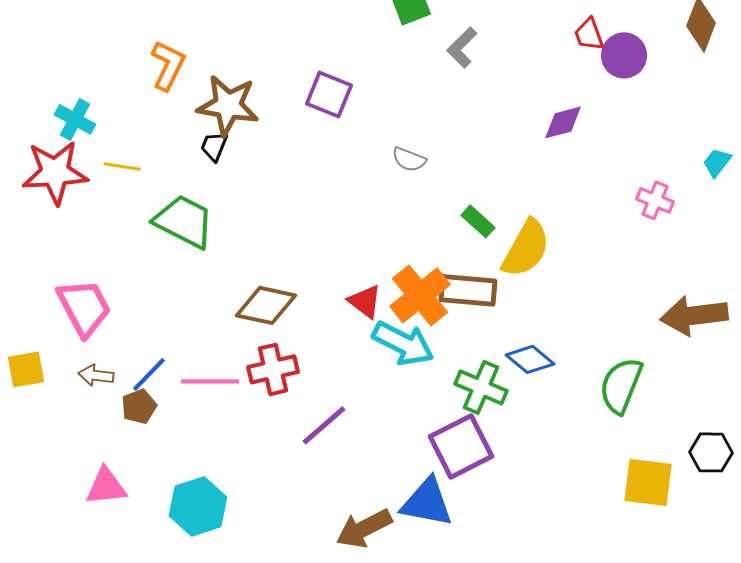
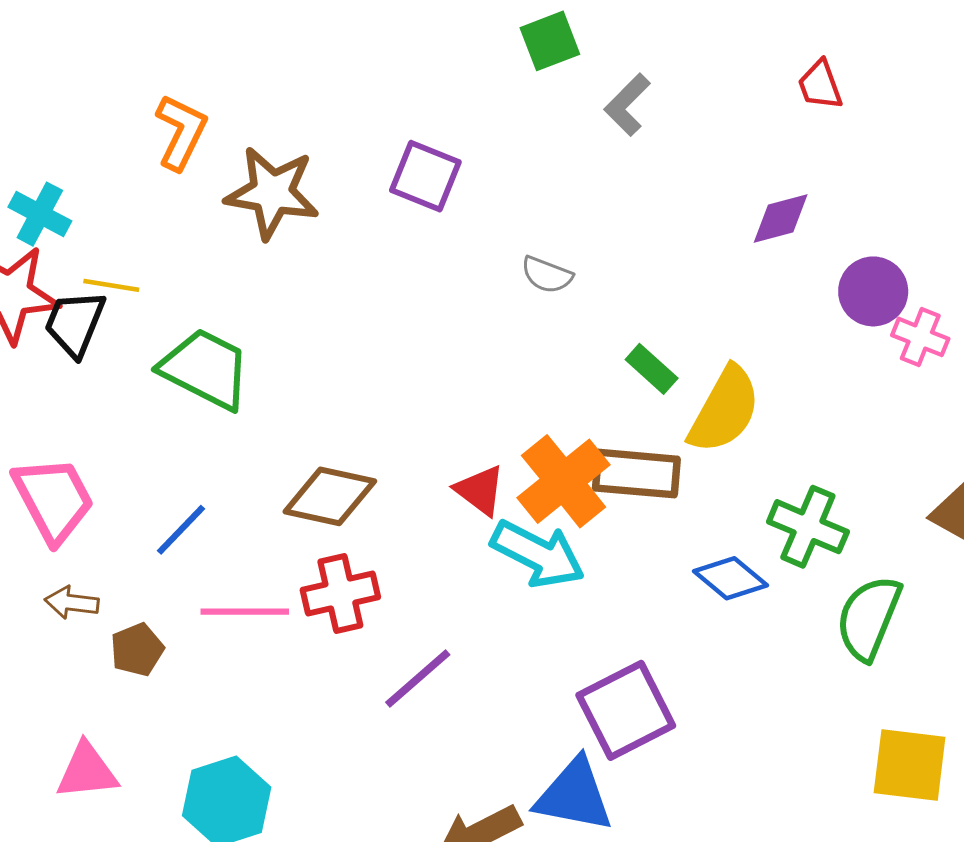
purple circle: (624, 55) -> (873, 291), moved
black trapezoid: (214, 146) -> (75, 323), moved, size x1.5
blue line: (149, 374) -> (181, 530), moved
green cross: (481, 387) -> (808, 527), moved

